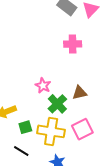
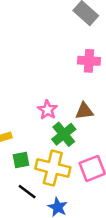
brown triangle: (79, 93) -> (84, 111), moved
black line: (21, 151) -> (27, 192), moved

